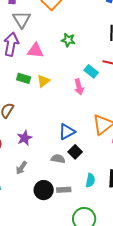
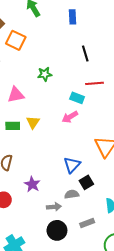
pink arrow: (79, 87) -> (70, 117), turned 91
black square: (75, 152) -> (86, 182), turned 32
gray arrow: (21, 168) -> (54, 207), moved, turned -112
black circle: (44, 190) -> (57, 230), moved

